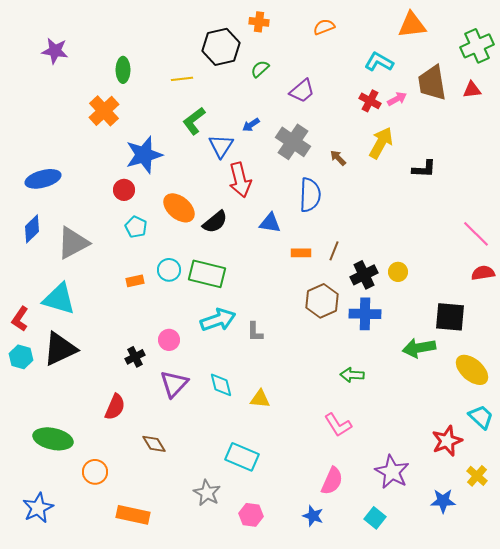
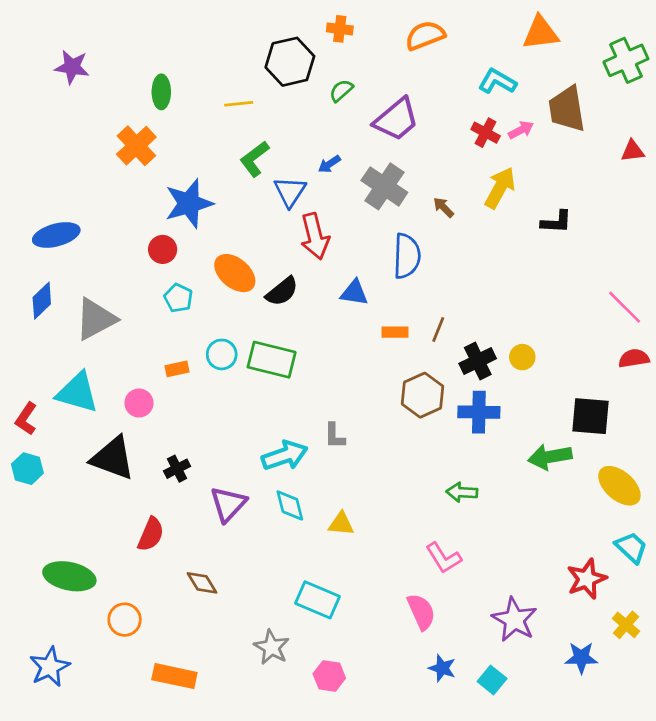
orange semicircle: (324, 27) -> (425, 35), size x1.4
red triangle: (472, 90) -> (633, 151), moved
purple trapezoid: (302, 91) -> (396, 119), size x1.4
cyan arrow: (218, 320) -> (285, 456), moved
pink circle: (169, 340) -> (139, 403), moved
black triangle: (60, 349) -> (113, 458), moved, turned 45
pink semicircle: (332, 481) -> (421, 612), moved, turned -48
blue star: (313, 516) -> (442, 668), moved

